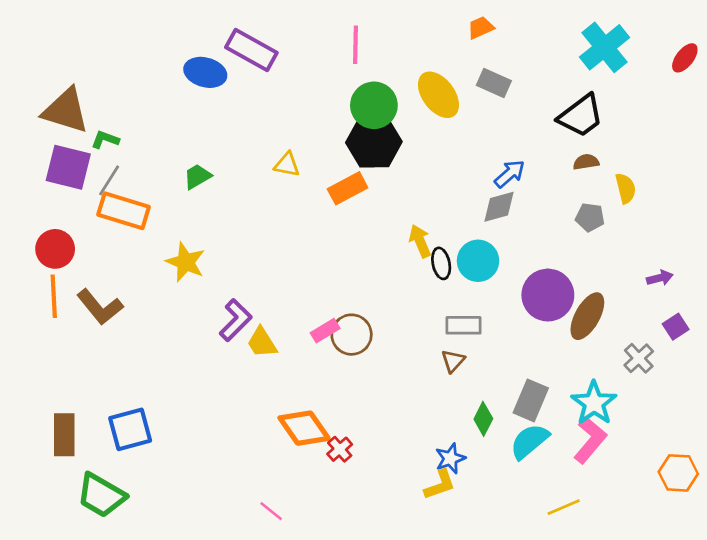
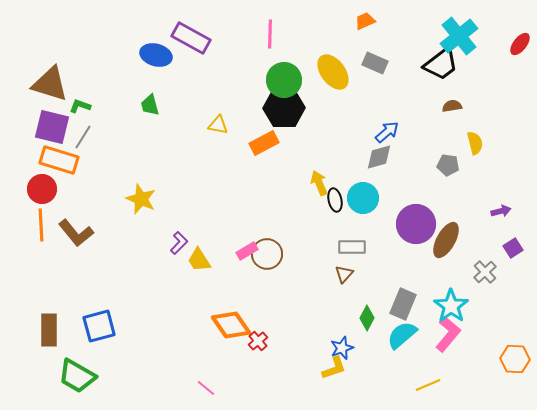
black trapezoid: (581, 116) -> (441, 64), moved
brown semicircle: (586, 162) -> (452, 106), moved
green trapezoid: (197, 176) -> (150, 105), moved, turned -75
orange rectangle: (124, 211) -> (59, 160), moved
purple L-shape: (236, 320) -> (179, 243), size x0.7

